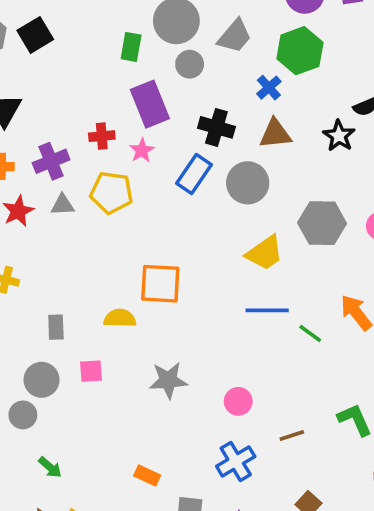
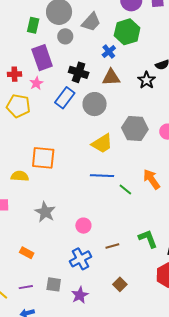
gray star: (168, 380) -> (45, 212), turned 30
orange rectangle: (147, 476) -> (27, 253), moved

